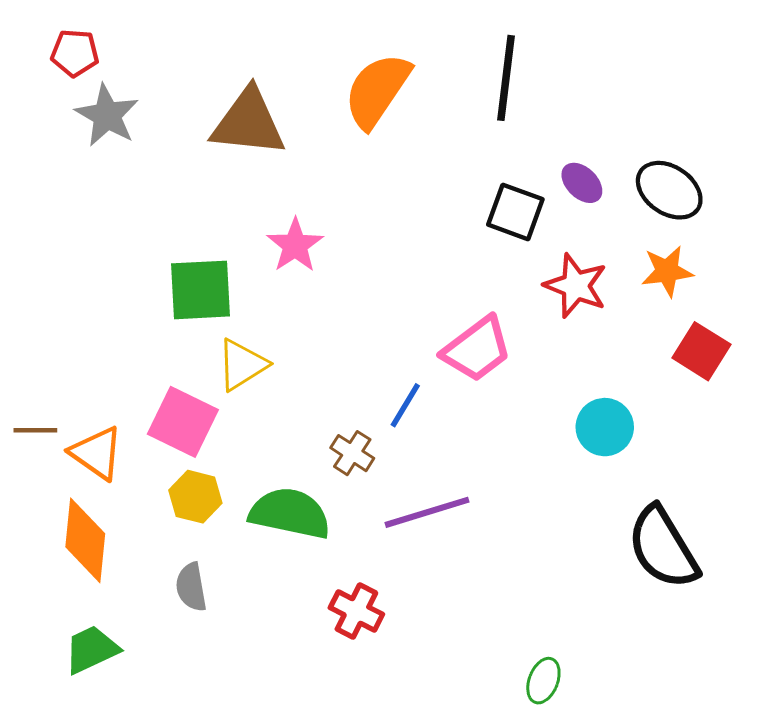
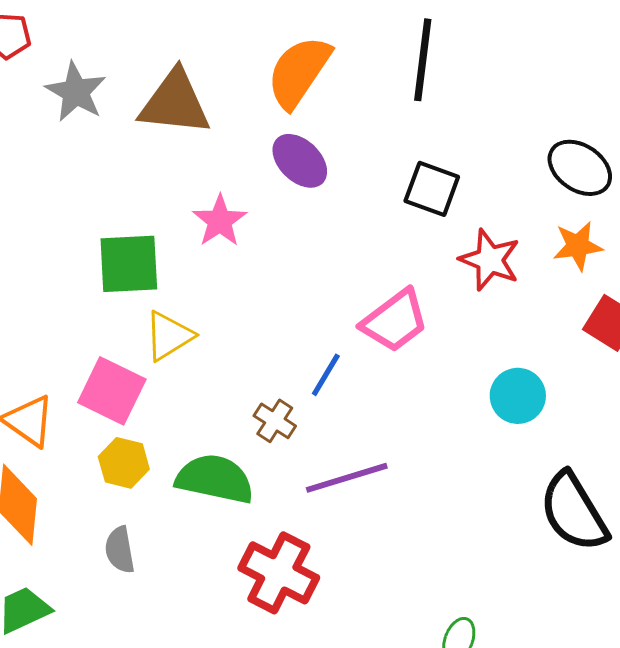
gray star: (107, 115) -> (76, 92), moved
purple ellipse: (582, 183) -> (300, 161), moved, size x1.4
red cross: (356, 611) -> (279, 573), size x1.5

